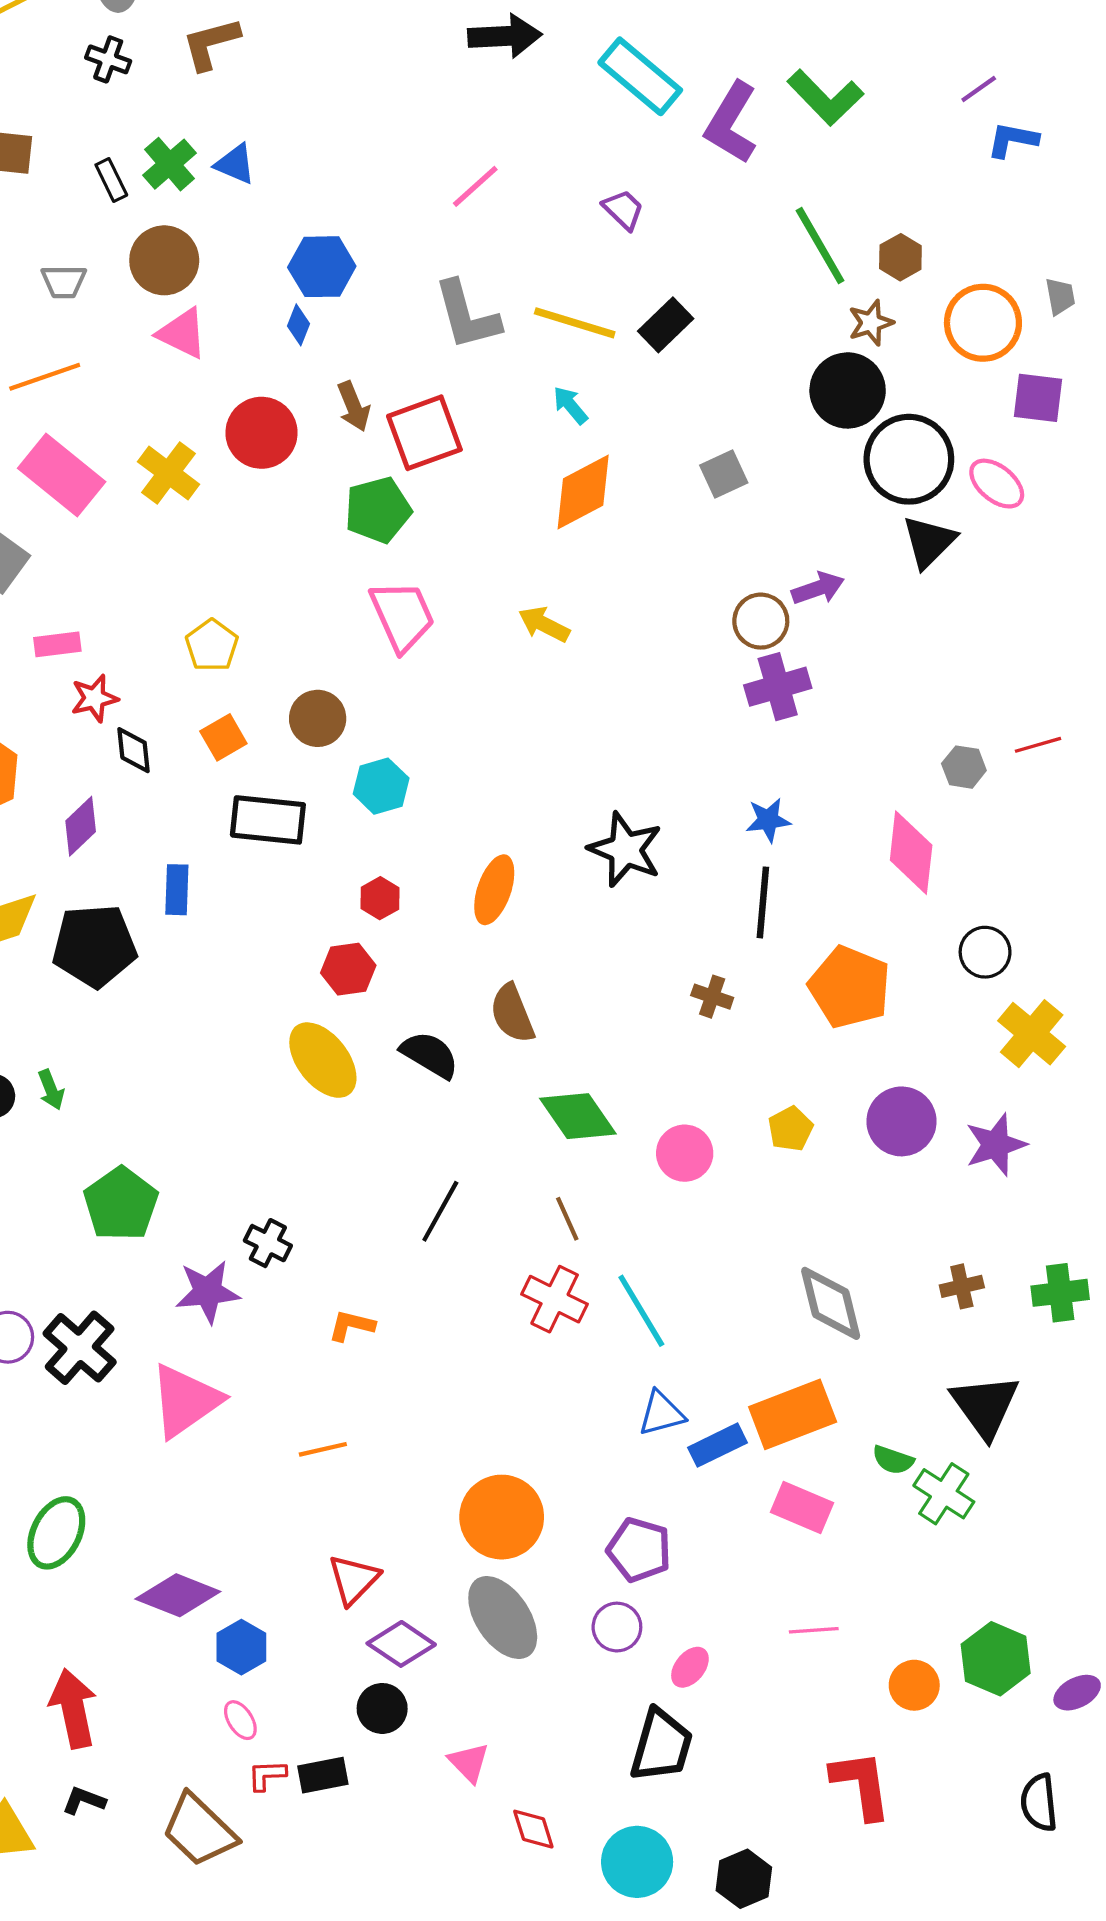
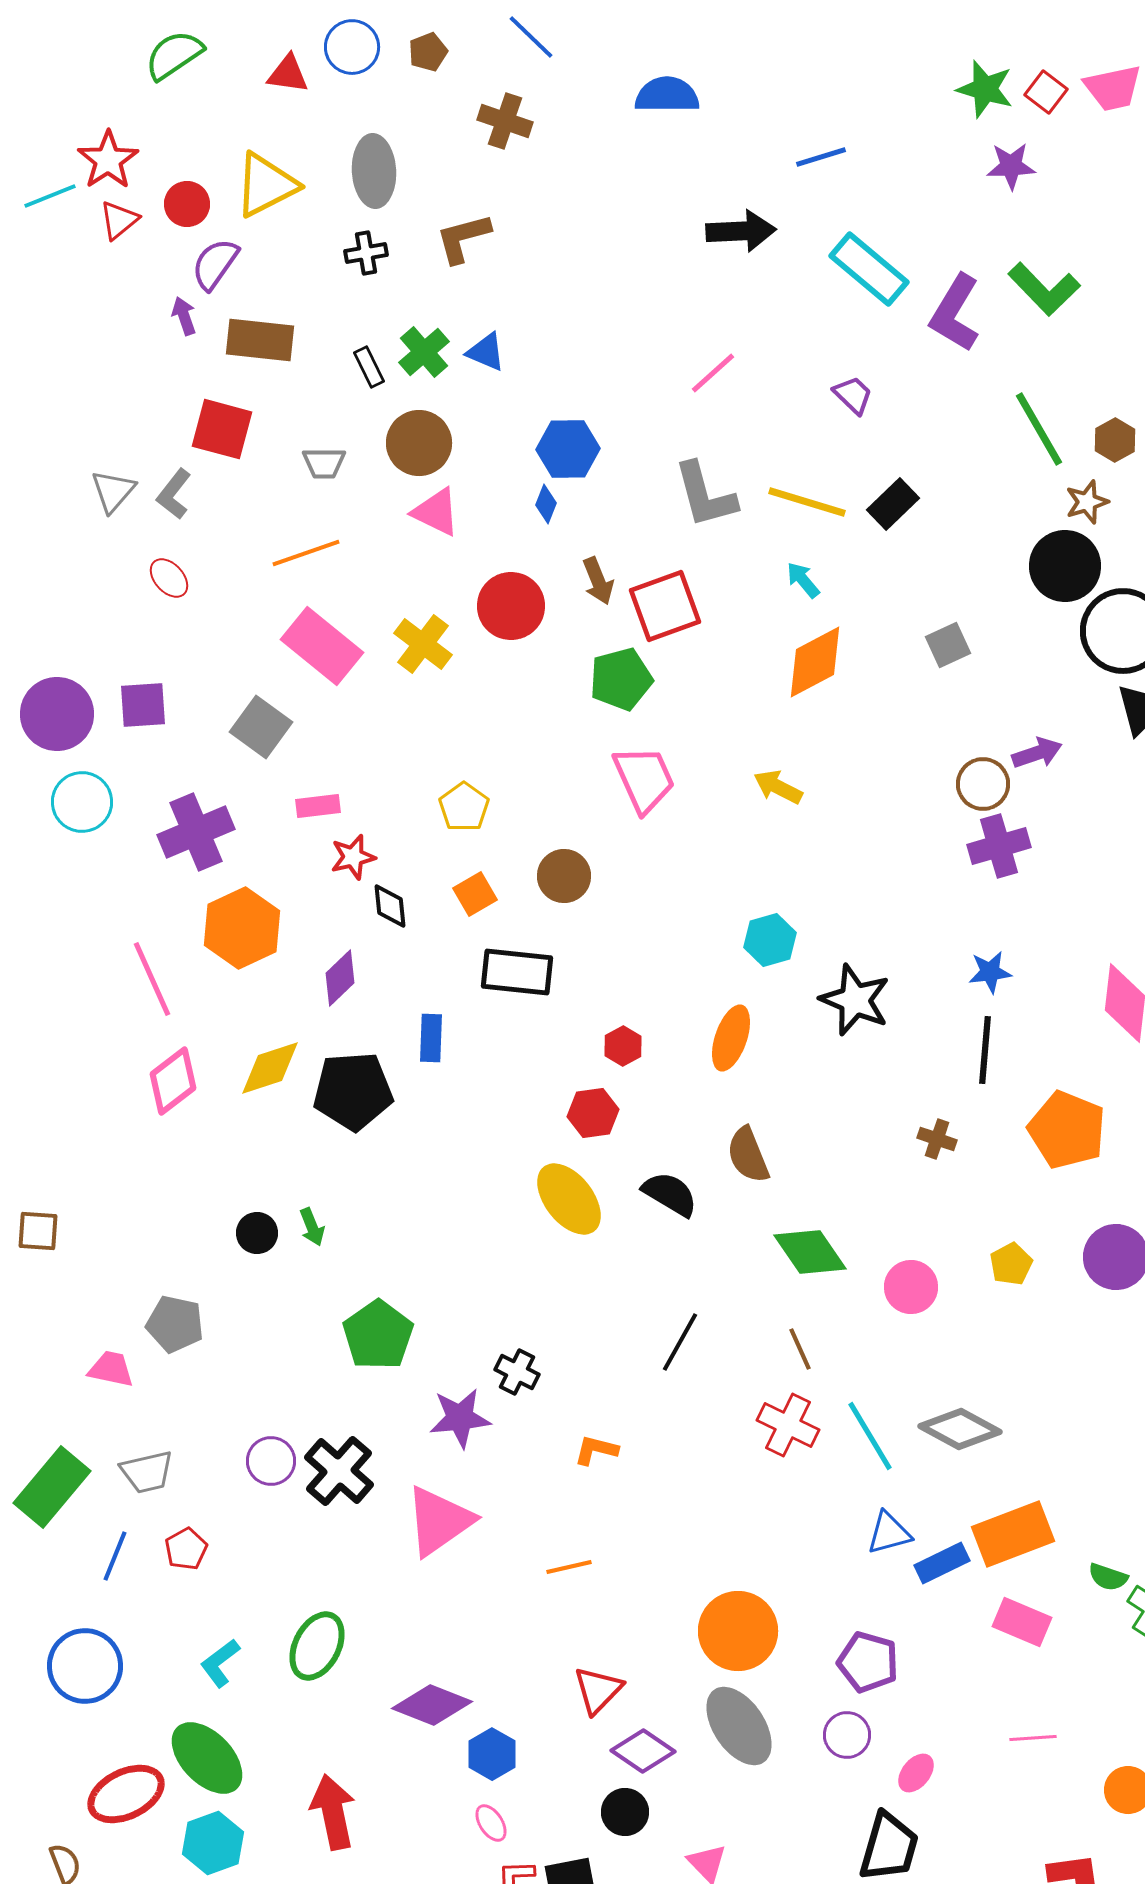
black cross: (108, 59) -> (366, 253), turned -30
cyan hexagon: (381, 786) -> (770, 940), moved
gray diamond: (831, 1303) -> (960, 1429), moved, turned -48

